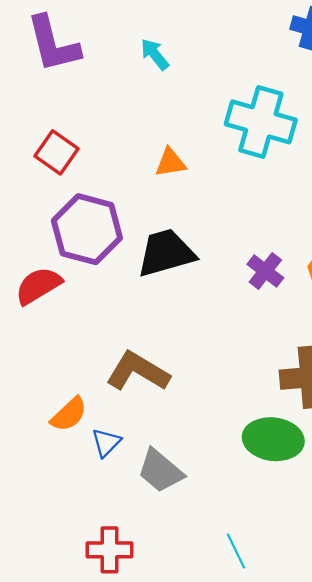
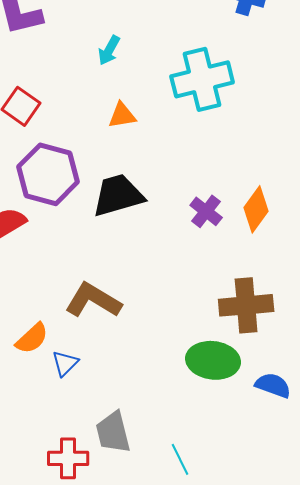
cyan arrow: (155, 54) -> (109, 50), moved, turned -112
cyan cross: (261, 122) -> (202, 79), turned -30
gray trapezoid: (160, 471) -> (113, 432), moved, turned 36

